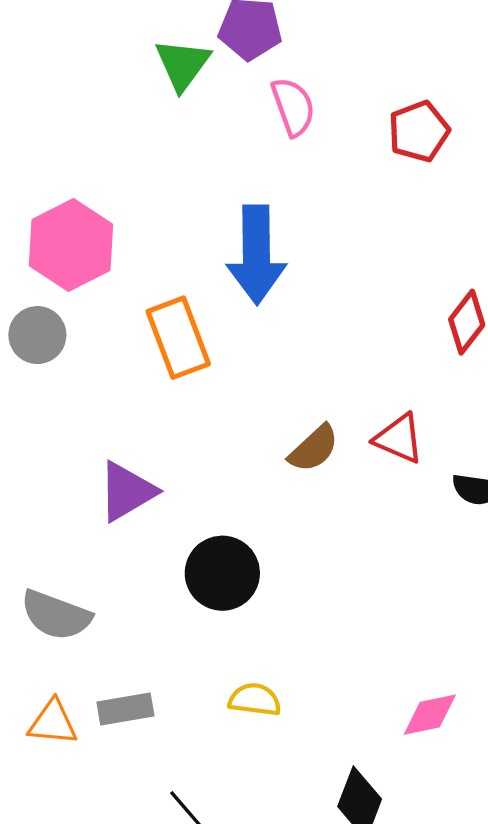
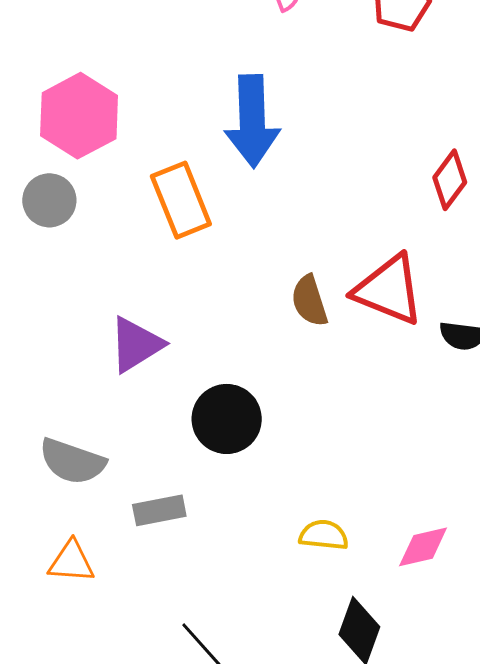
red triangle: (399, 439) -> (389, 290), size x1.5
brown semicircle: (314, 449) -> (309, 301), turned 116
yellow semicircle: (255, 700) -> (324, 535), moved
gray rectangle: (125, 709) -> (159, 510), moved

